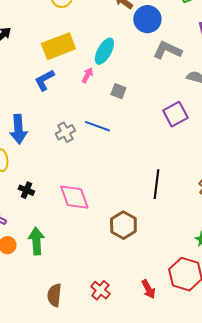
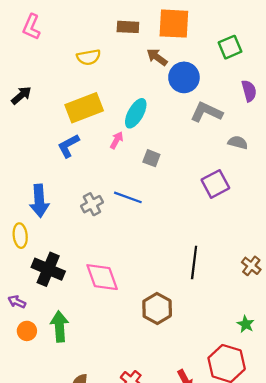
black cross: (26, 190) -> (48, 269), size x1.8

